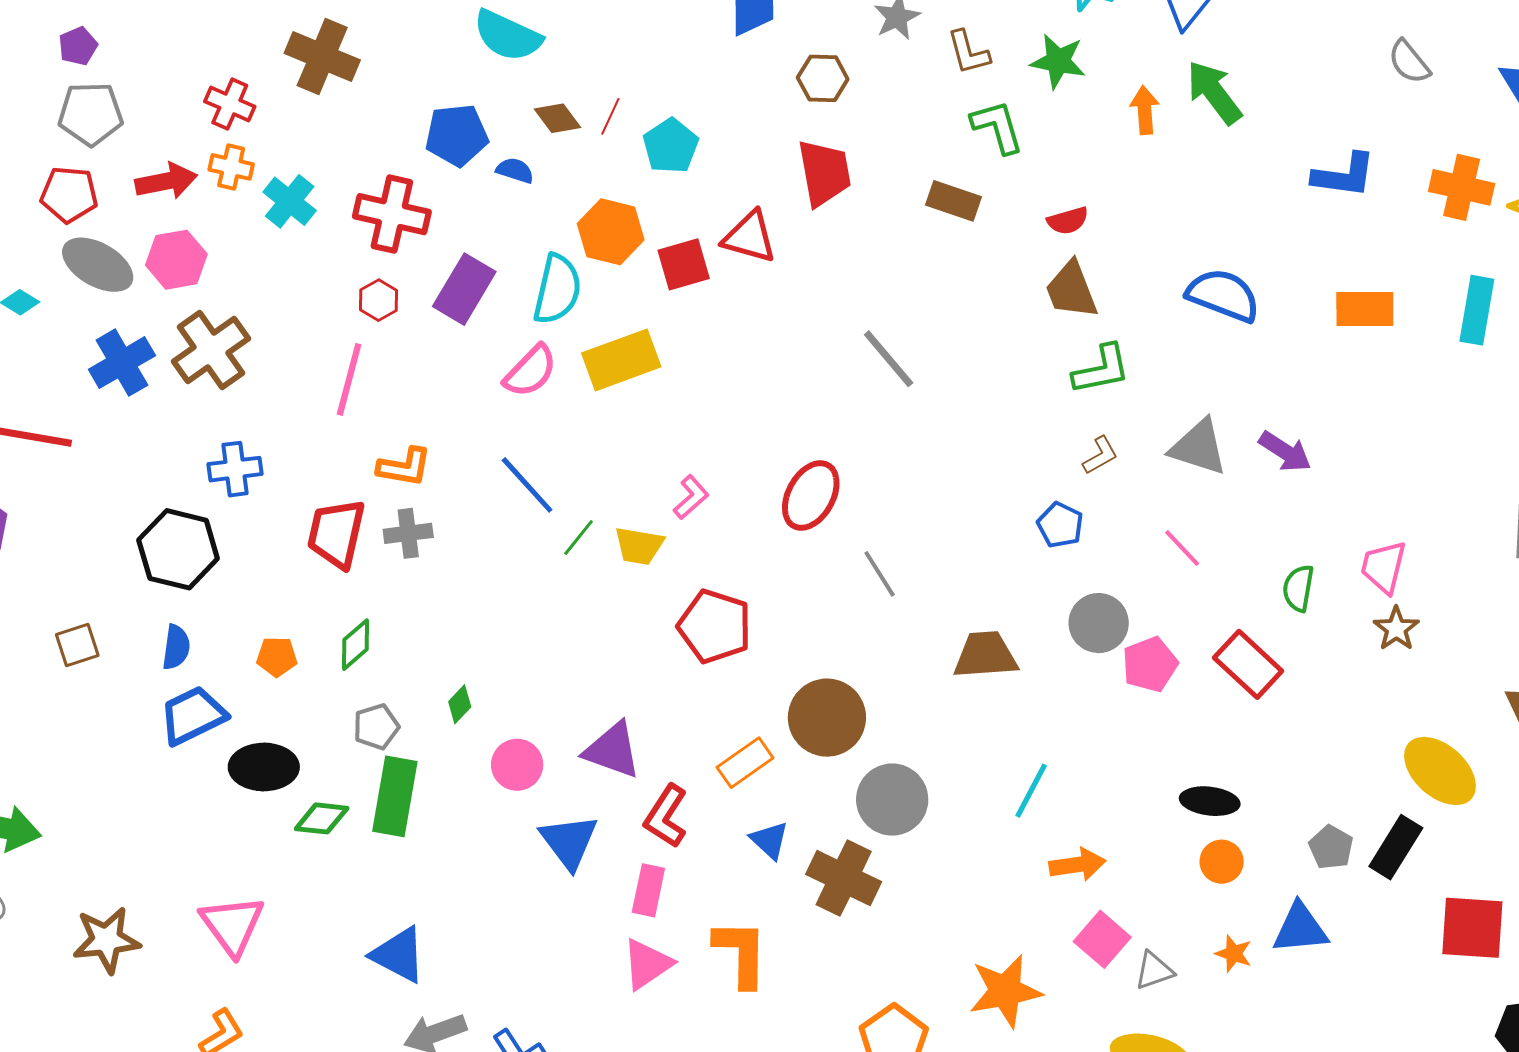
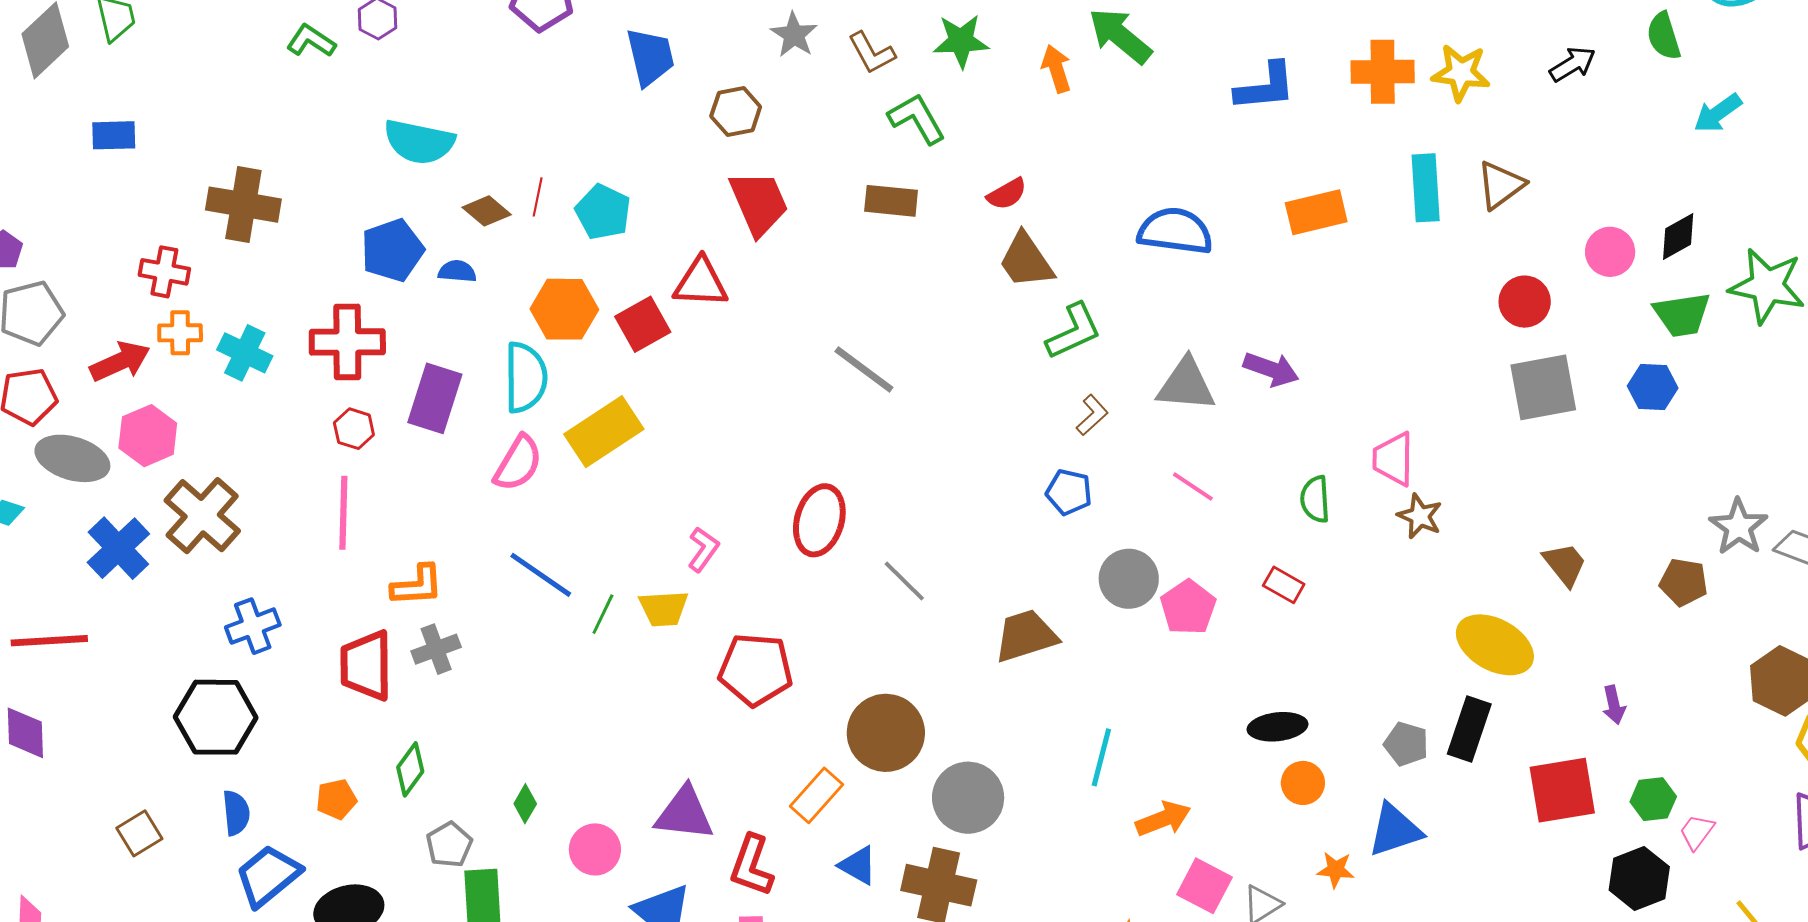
red rectangle: (1248, 664) -> (1284, 585), size x0.6

